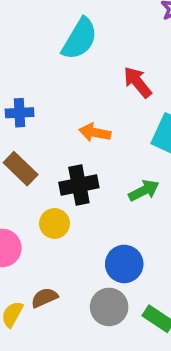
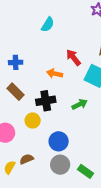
cyan semicircle: (80, 39) -> (48, 25), size x0.7
red arrow: (138, 82) -> (73, 57), moved
blue circle: (124, 264) -> (59, 141), moved

